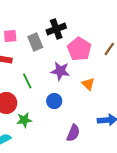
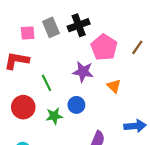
gray rectangle: (35, 42) -> (51, 27), moved
green star: (24, 120) -> (54, 116), moved

